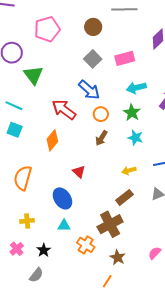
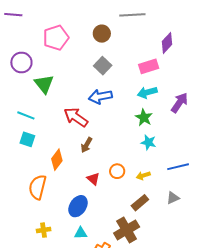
pink rectangle: (125, 58) -> (149, 66), moved
blue arrow: (89, 90) -> (100, 97), turned 130
orange circle: (101, 114) -> (117, 171), moved
brown arrow: (101, 138) -> (87, 145), moved
orange diamond: (52, 140) -> (57, 160), moved
blue ellipse: (62, 198) -> (78, 206), turned 70

